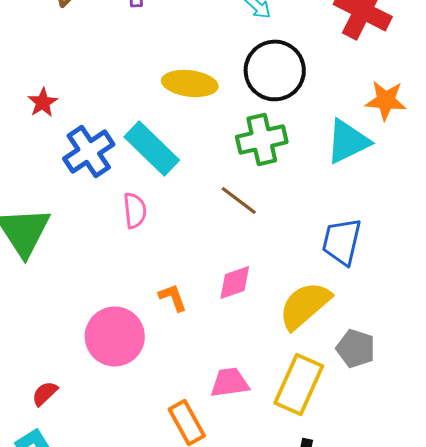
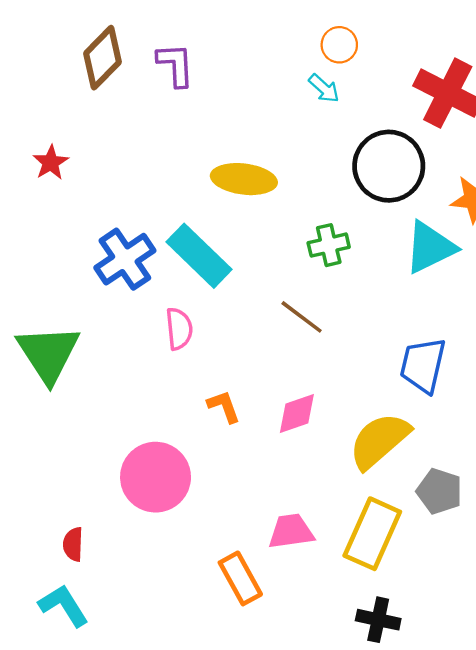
black circle: (275, 70) -> (389, 166), moved
red star: (43, 102) -> (51, 163), moved
green cross: (262, 139) -> (329, 245), size x0.7
orange L-shape: (173, 297) -> (224, 406), moved
red semicircle: (45, 393) -> (73, 544), turned -44

